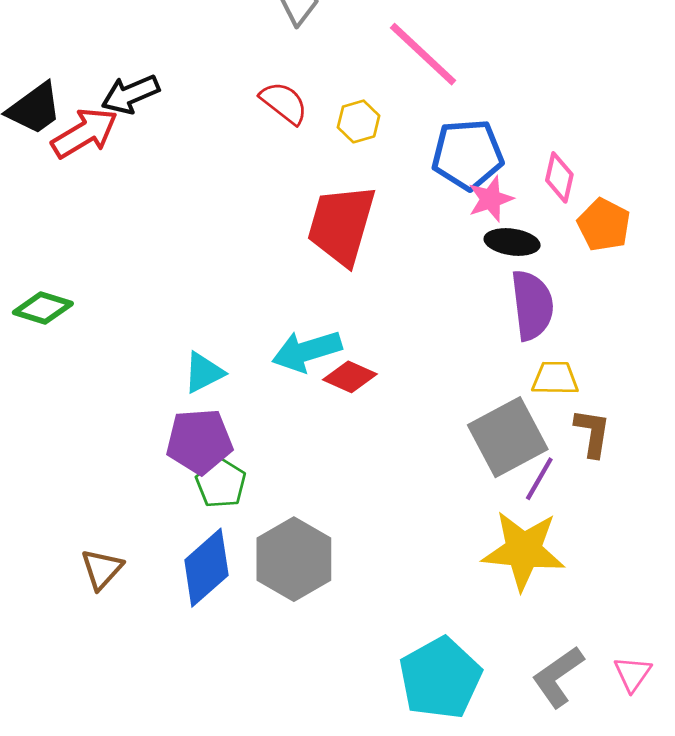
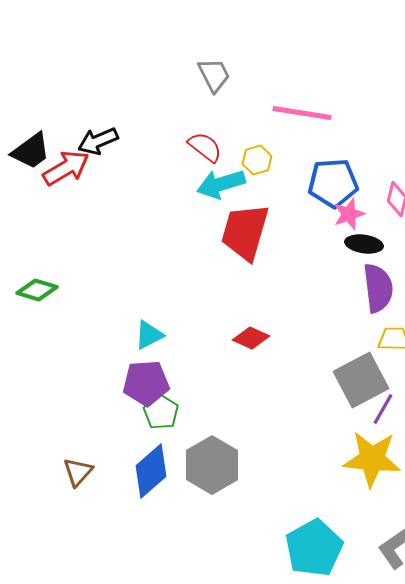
pink line: (423, 54) -> (302, 113), turned -34
cyan arrow: (307, 351) -> (221, 184), moved

